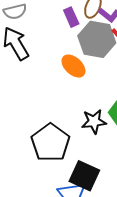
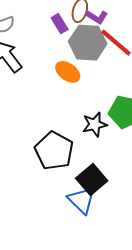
black square: (84, 176) -> (92, 180), turned 32

